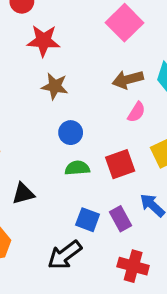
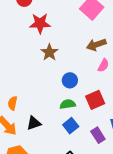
brown star: (55, 86) -> (49, 52), turned 30
blue circle: (71, 133) -> (70, 80), moved
blue square: (88, 220) -> (71, 126), moved, turned 35

